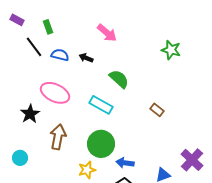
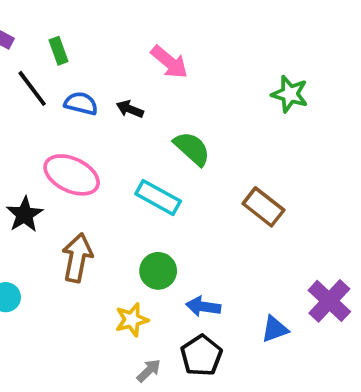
brown rectangle: (157, 110) -> (263, 207), size x1.5
green circle: (101, 144) -> (158, 271), size x0.7

